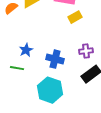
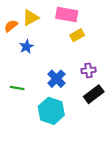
blue star: (26, 50) -> (26, 47), moved
blue cross: (55, 59) -> (56, 79), turned 30

